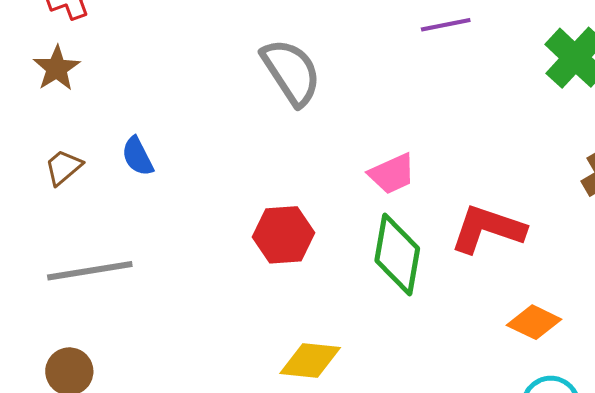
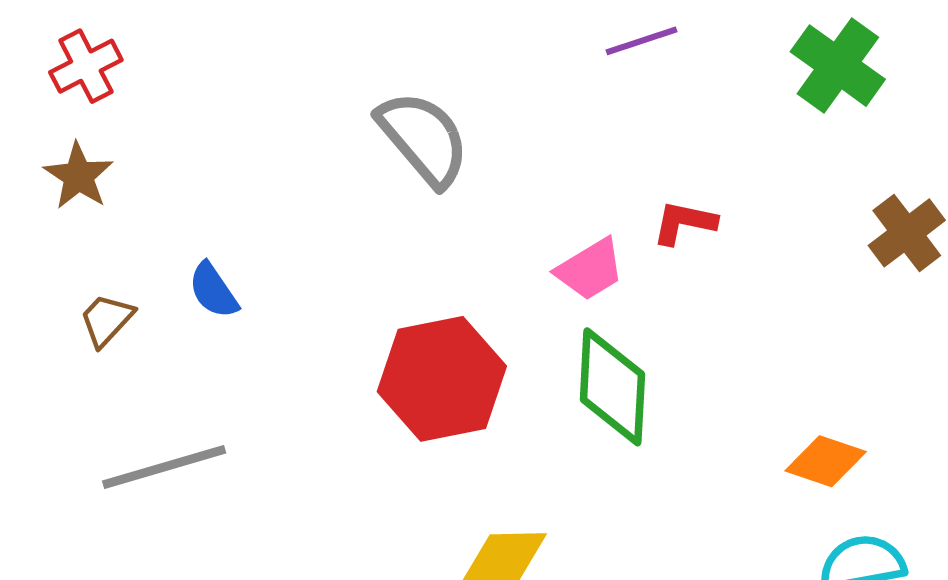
red L-shape: (488, 229) -> (684, 223), moved, size x0.6
red hexagon: (283, 235) -> (442, 379), size x1.4

